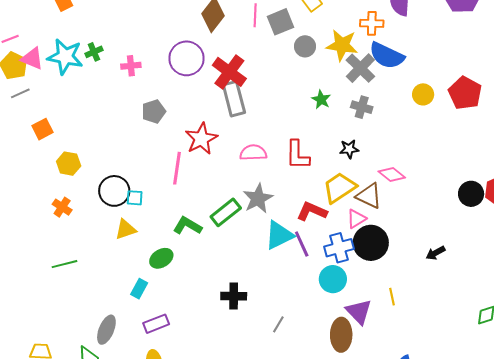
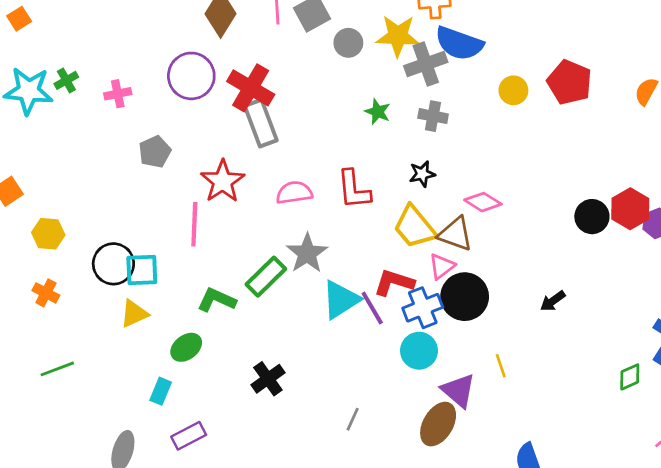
gray cross: (360, 68) -> (426, 64), turned 32
yellow trapezoid: (339, 188) -> (415, 227), turned -90
cyan square: (135, 198) -> (142, 270), size x1.5
red L-shape: (312, 211) -> (394, 282), moved
black cross: (234, 296) -> (268, 379), moved, turned -30
brown ellipse: (341, 335) -> (438, 424), turned 36

